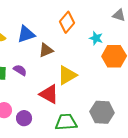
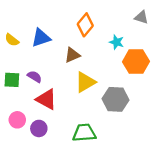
brown triangle: (46, 50) -> (72, 55), moved
red triangle: (49, 94) -> (46, 99), moved
gray hexagon: (102, 112) -> (116, 99), moved

